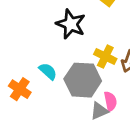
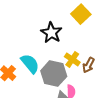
cyan semicircle: (48, 71) -> (30, 64), size x1.5

